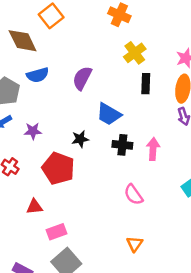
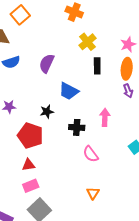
black cross: (122, 145) -> (77, 127), moved
red triangle: (34, 207) -> (28, 165), moved

